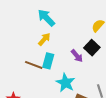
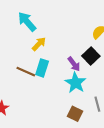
cyan arrow: (46, 18) -> (27, 22), moved
cyan star: (66, 83) -> (76, 83), moved

